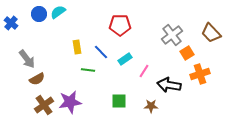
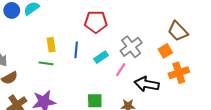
brown trapezoid: (211, 33) -> (178, 31), moved
gray cross: (172, 35) -> (131, 47), moved
blue line: (101, 52) -> (76, 50), turned 49
green line: (88, 70) -> (46, 63), moved

